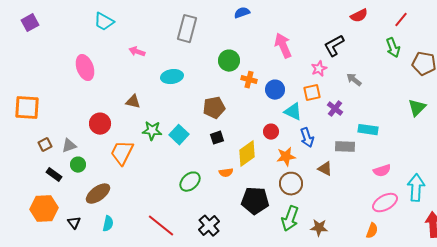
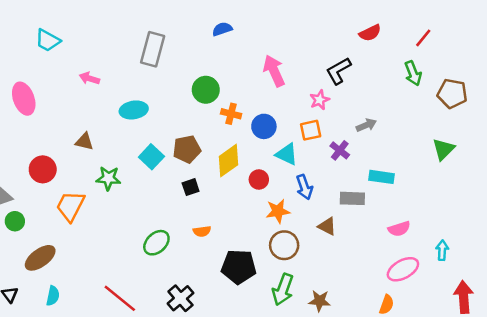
gray arrow: (354, 80) -> (366, 125), moved, turned 119
cyan square: (179, 135) -> (151, 157), moved
yellow diamond: (247, 154) -> (229, 161), moved
cyan arrow: (416, 188) -> (442, 250), size x0.6

